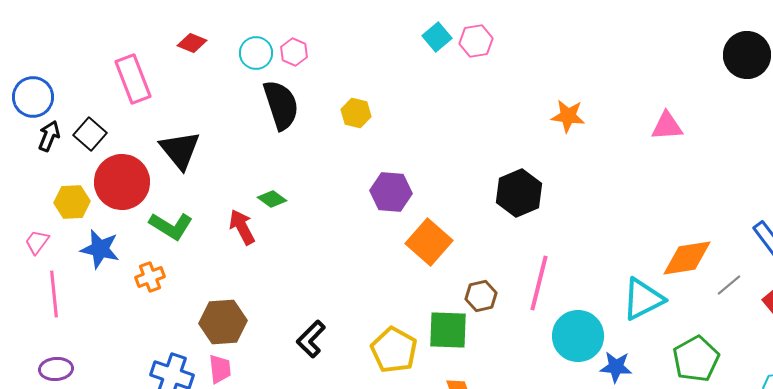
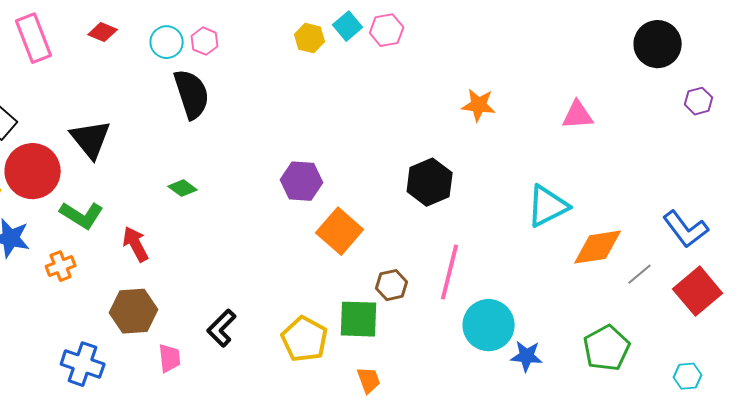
pink rectangle: (133, 79) -> (34, 38), moved
yellow hexagon: (356, 113) -> (310, 38), moved
red arrow: (242, 227) -> (136, 244), moved
cyan triangle: (643, 299) -> (548, 206), moved
pink trapezoid: (220, 369) -> (170, 358), moved

